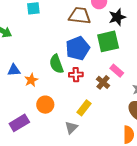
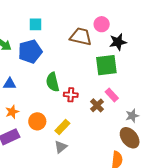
blue pentagon: (78, 48) -> (30, 51), moved
orange star: (31, 80) -> (12, 112), moved
yellow rectangle: (84, 108) -> (62, 127), moved

